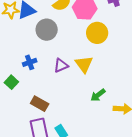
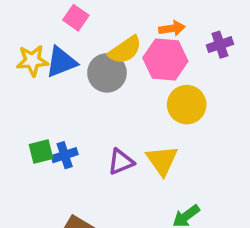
gray circle: (47, 30) -> (107, 73), moved
green square: (11, 82) -> (41, 152), moved, turned 32

